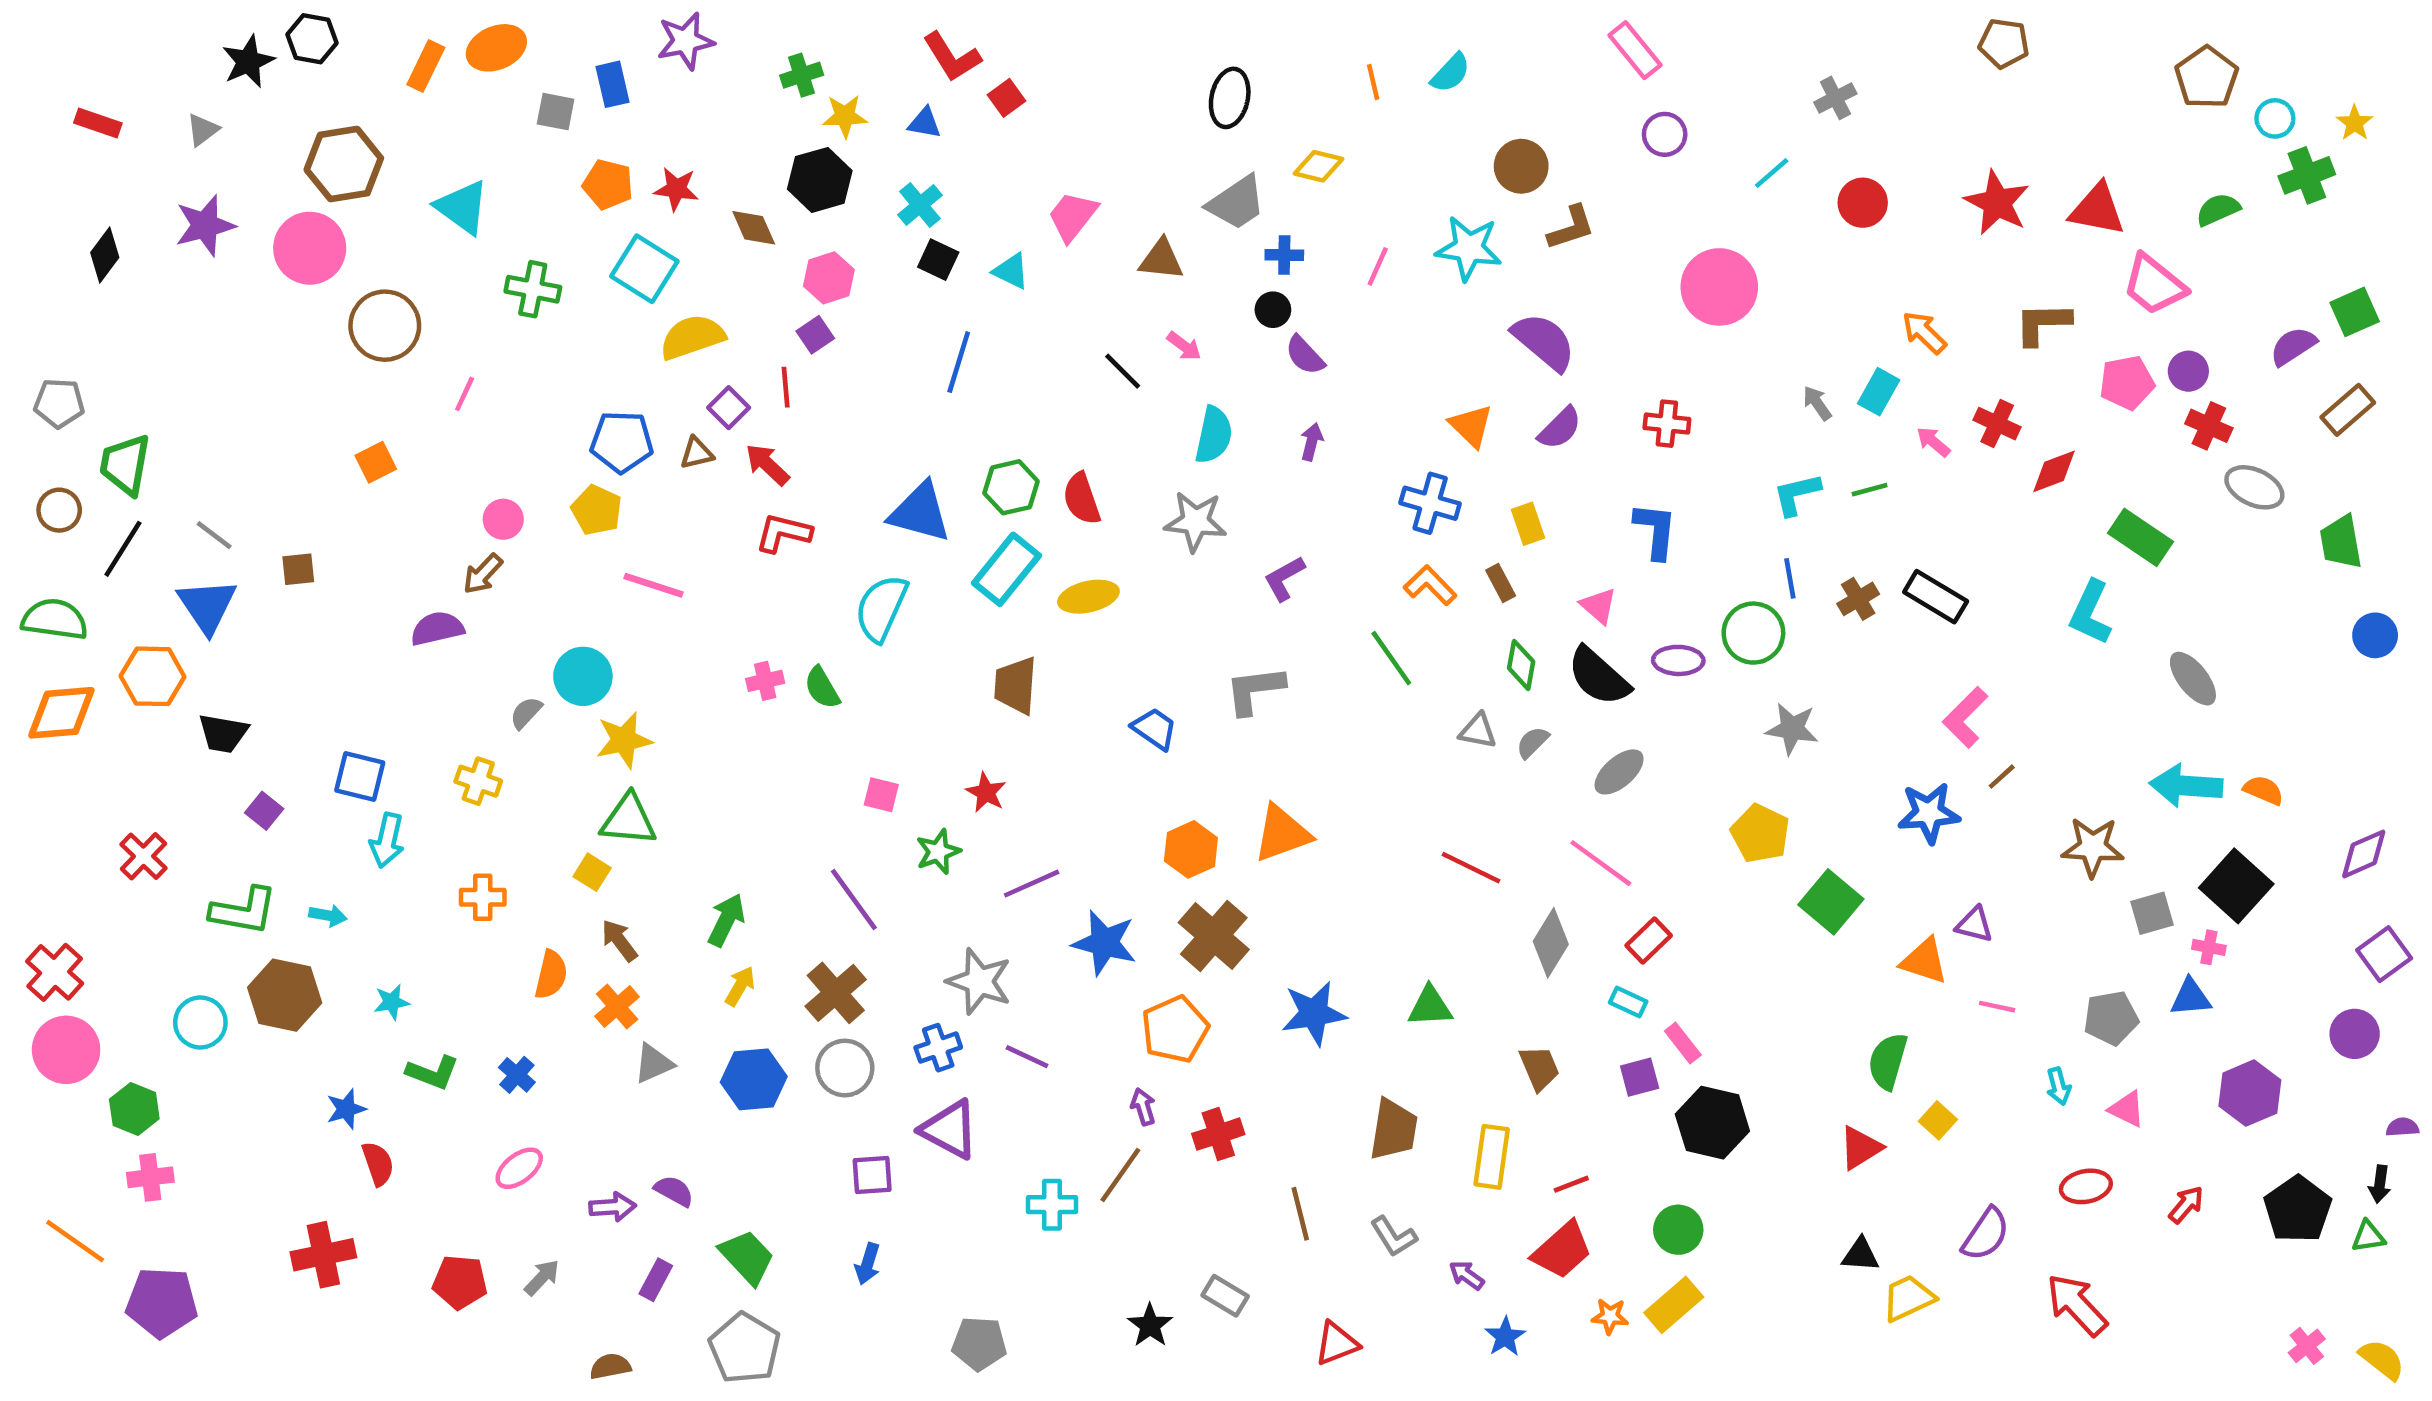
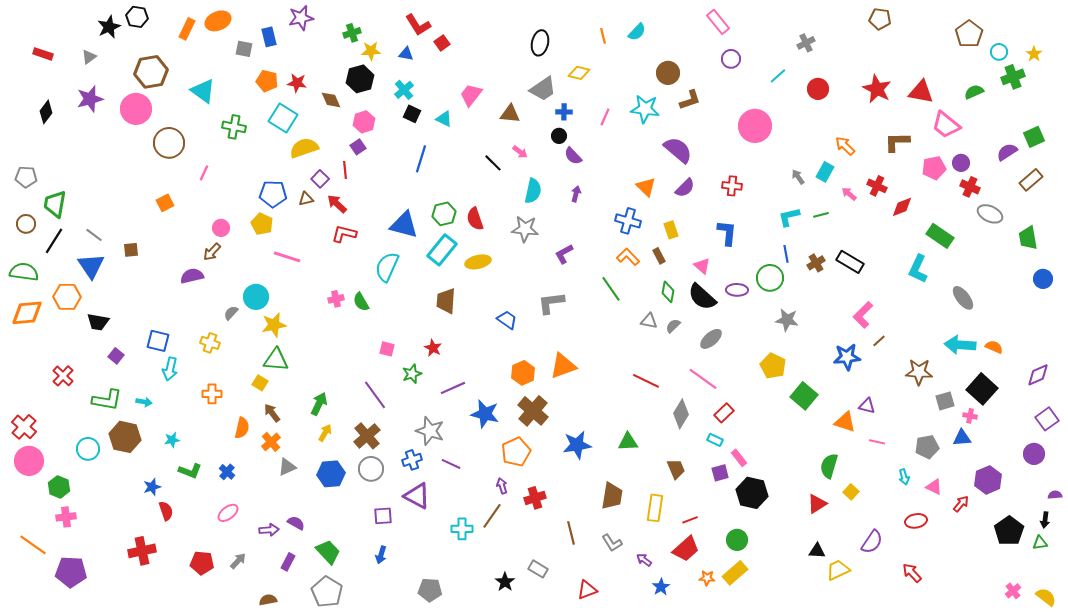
red arrow: (2186, 1205) -> (961, 504), moved
red arrow: (2077, 1305) -> (912, 573), size x0.7

